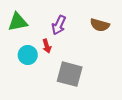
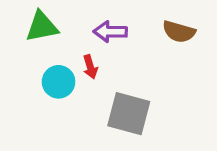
purple arrow: (59, 25) -> (110, 32), turned 66

